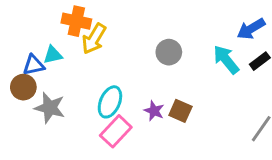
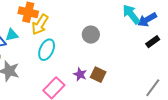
cyan arrow: (226, 60) -> (131, 14), moved
cyan ellipse: (110, 102) -> (47, 50), moved

